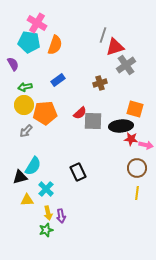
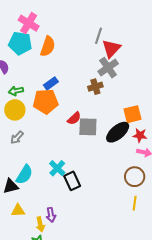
red triangle: (115, 47) -> (111, 48), turned -30
gray cross: (126, 65) -> (108, 68), moved
orange square: (135, 109) -> (132, 114), turned -30
orange pentagon: (45, 113) -> (46, 101), moved
black ellipse: (121, 126) -> (118, 132), turned -35
red star: (131, 139) -> (140, 135), moved
cyan cross: (46, 189) -> (57, 168), moved
purple arrow: (61, 216) -> (51, 215), moved

